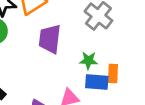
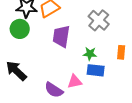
orange rectangle: (113, 74) -> (121, 52), moved

